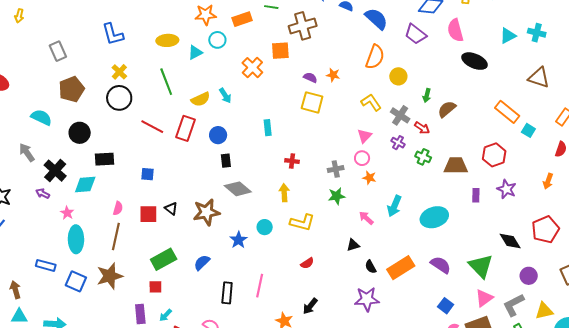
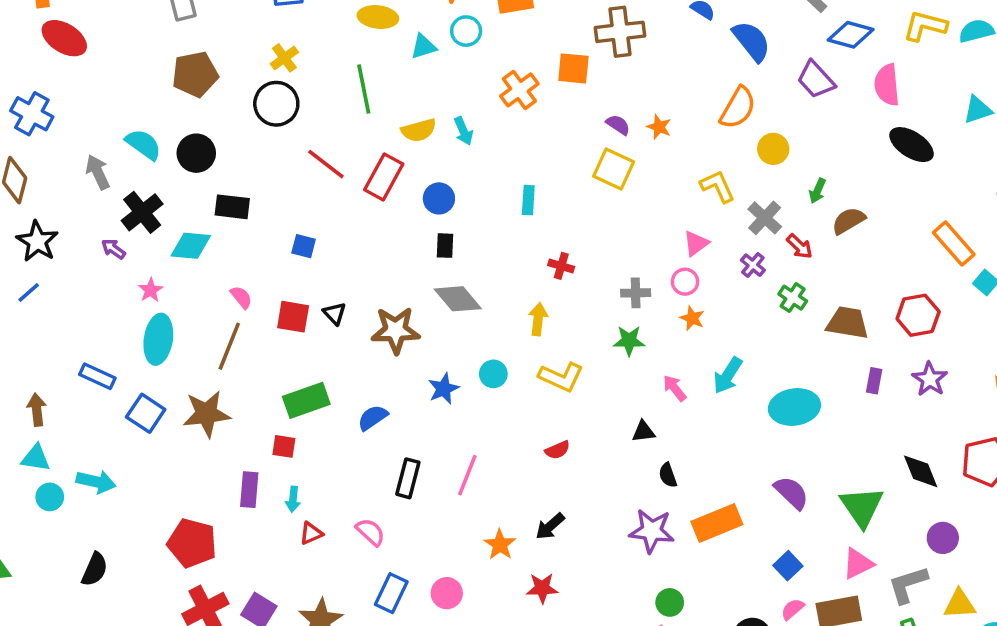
cyan semicircle: (41, 117) -> (143, 144), moved
pink semicircle: (118, 208) -> (241, 297), turned -64
orange rectangle: (401, 268) -> (717, 523), moved
cyan arrow: (165, 315) -> (293, 499), turned -48

